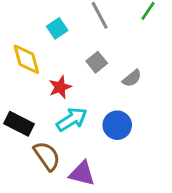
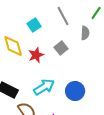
gray semicircle: (132, 78) -> (85, 33), moved, turned -48
red star: (60, 87) -> (36, 55), moved

